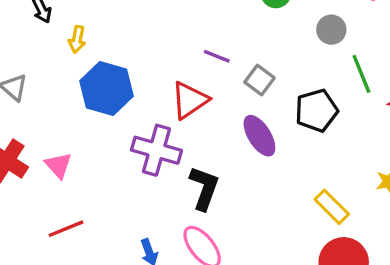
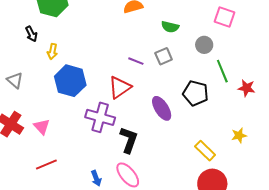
gray square: (259, 80) -> (164, 56), moved, turned 30
black pentagon: (316, 111) -> (196, 93), turned 30

